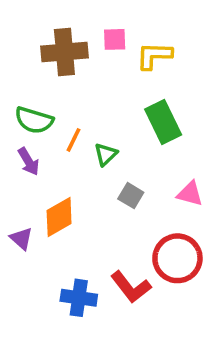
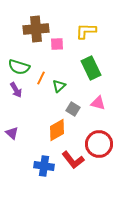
pink square: (115, 39) -> (57, 44), moved
pink triangle: (190, 194) -> (98, 103), moved
orange diamond: (59, 217) -> (57, 130), moved

